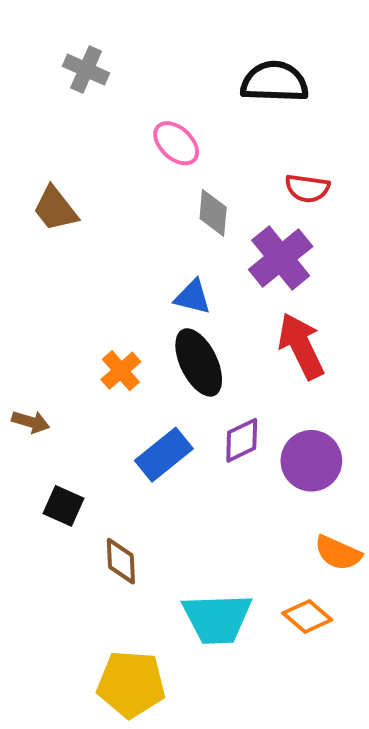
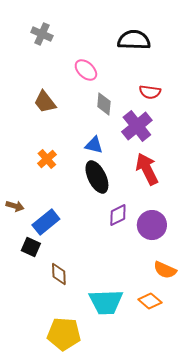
brown trapezoid: (55, 209) -> (45, 102), moved
orange cross: (121, 371) -> (47, 159), moved
blue rectangle: (164, 455) -> (46, 222), moved

